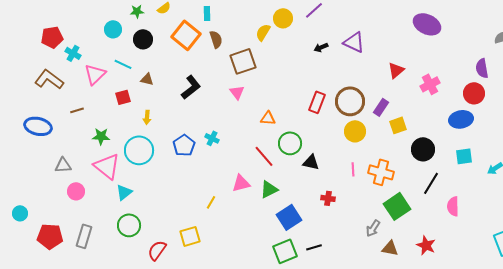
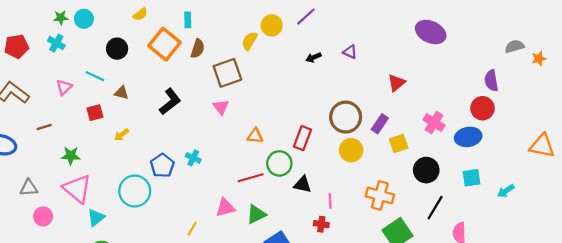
green star: (137, 11) -> (61, 18), moved
cyan circle: (113, 29) -> (84, 19), moved
brown semicircle: (216, 39) -> (198, 49), turned 36
purple triangle: (354, 42) -> (350, 52), size x0.6
cyan cross: (73, 53) -> (56, 43), moved
pink triangle: (95, 74) -> (64, 87), size x0.7
pink cross: (430, 84) -> (434, 123), moved, turned -30
red rectangle: (317, 102) -> (303, 138), moved
yellow arrow: (147, 117) -> (121, 135), turned 48
cyan circle: (139, 150) -> (135, 191), moved
red line: (264, 156) -> (251, 178), turned -65
pink line: (353, 169) -> (330, 201), moved

